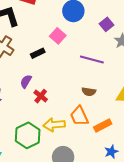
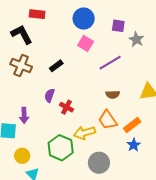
purple square: (107, 24) -> (118, 26), turned -32
pink square: (58, 36) -> (86, 43), moved
purple line: (92, 59) -> (110, 63), turned -35
blue star: (111, 152) -> (134, 145), moved

